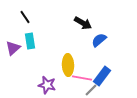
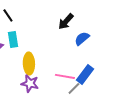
black arrow: (83, 23) -> (66, 21), turned 102
yellow ellipse: (68, 65) -> (29, 63), moved

